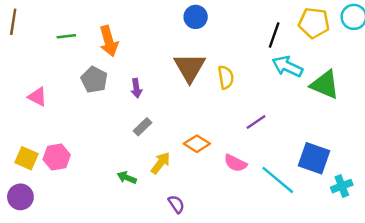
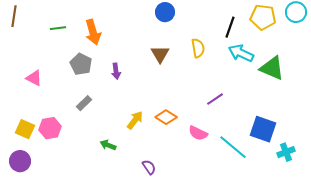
brown triangle: (190, 68) -> (160, 54), size x0.7
yellow semicircle: (226, 77) -> (198, 48), moved
gray rectangle: (142, 127) -> (84, 103), moved
yellow arrow: (161, 163) -> (135, 120), moved

